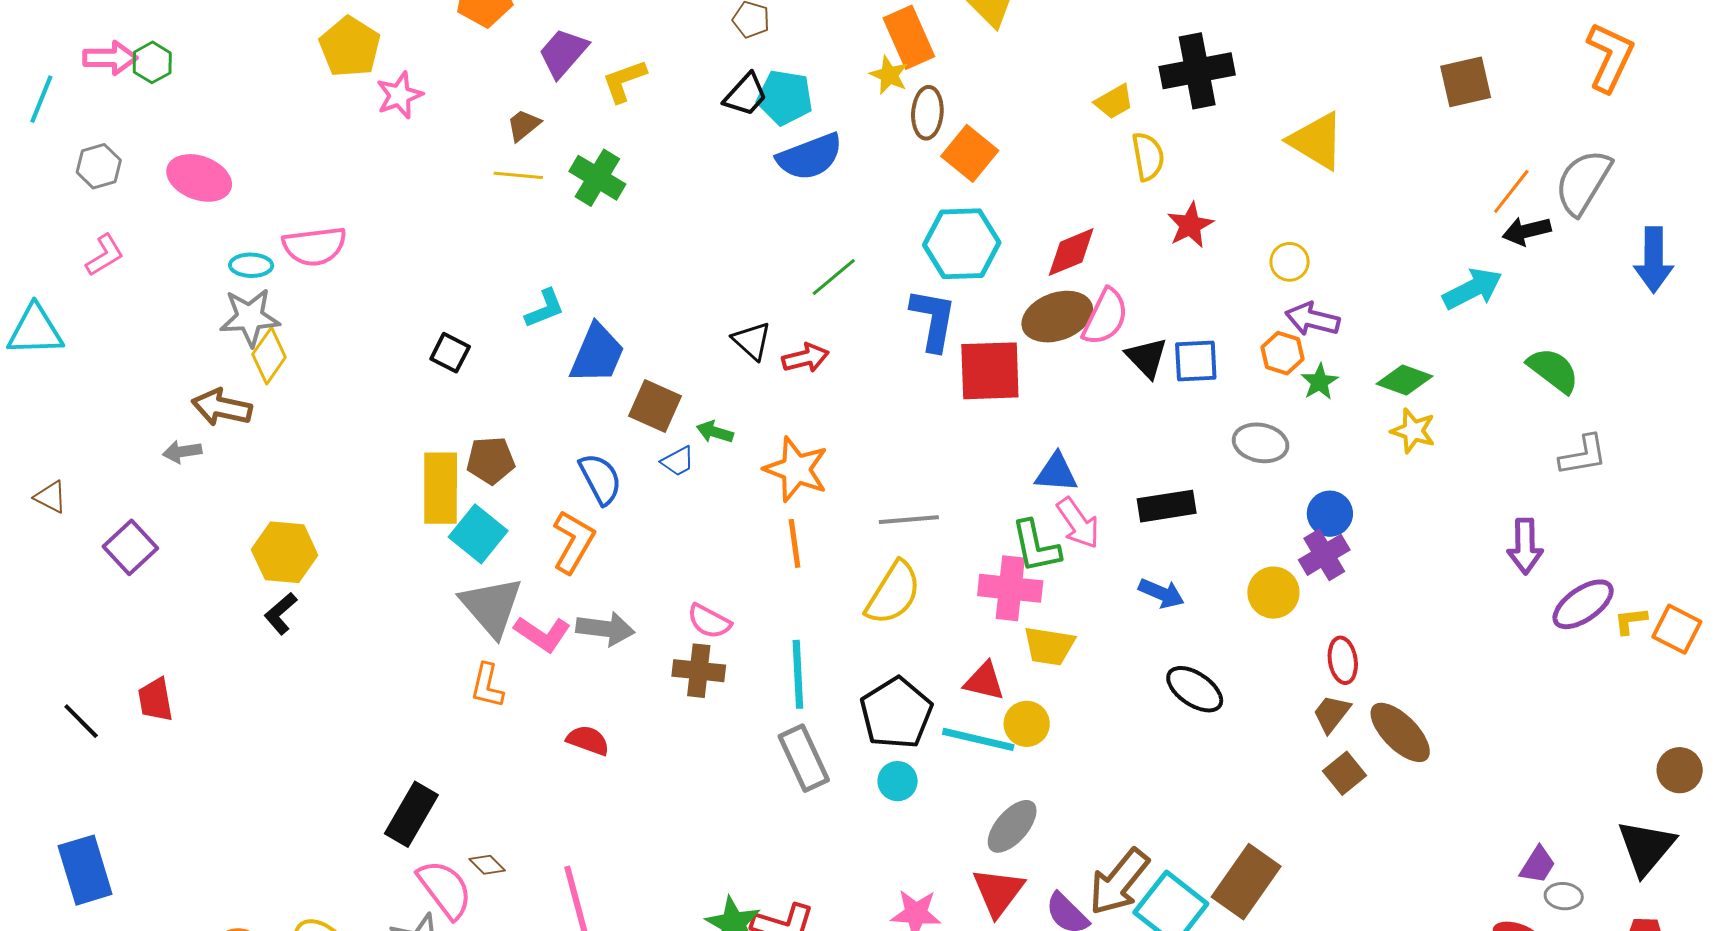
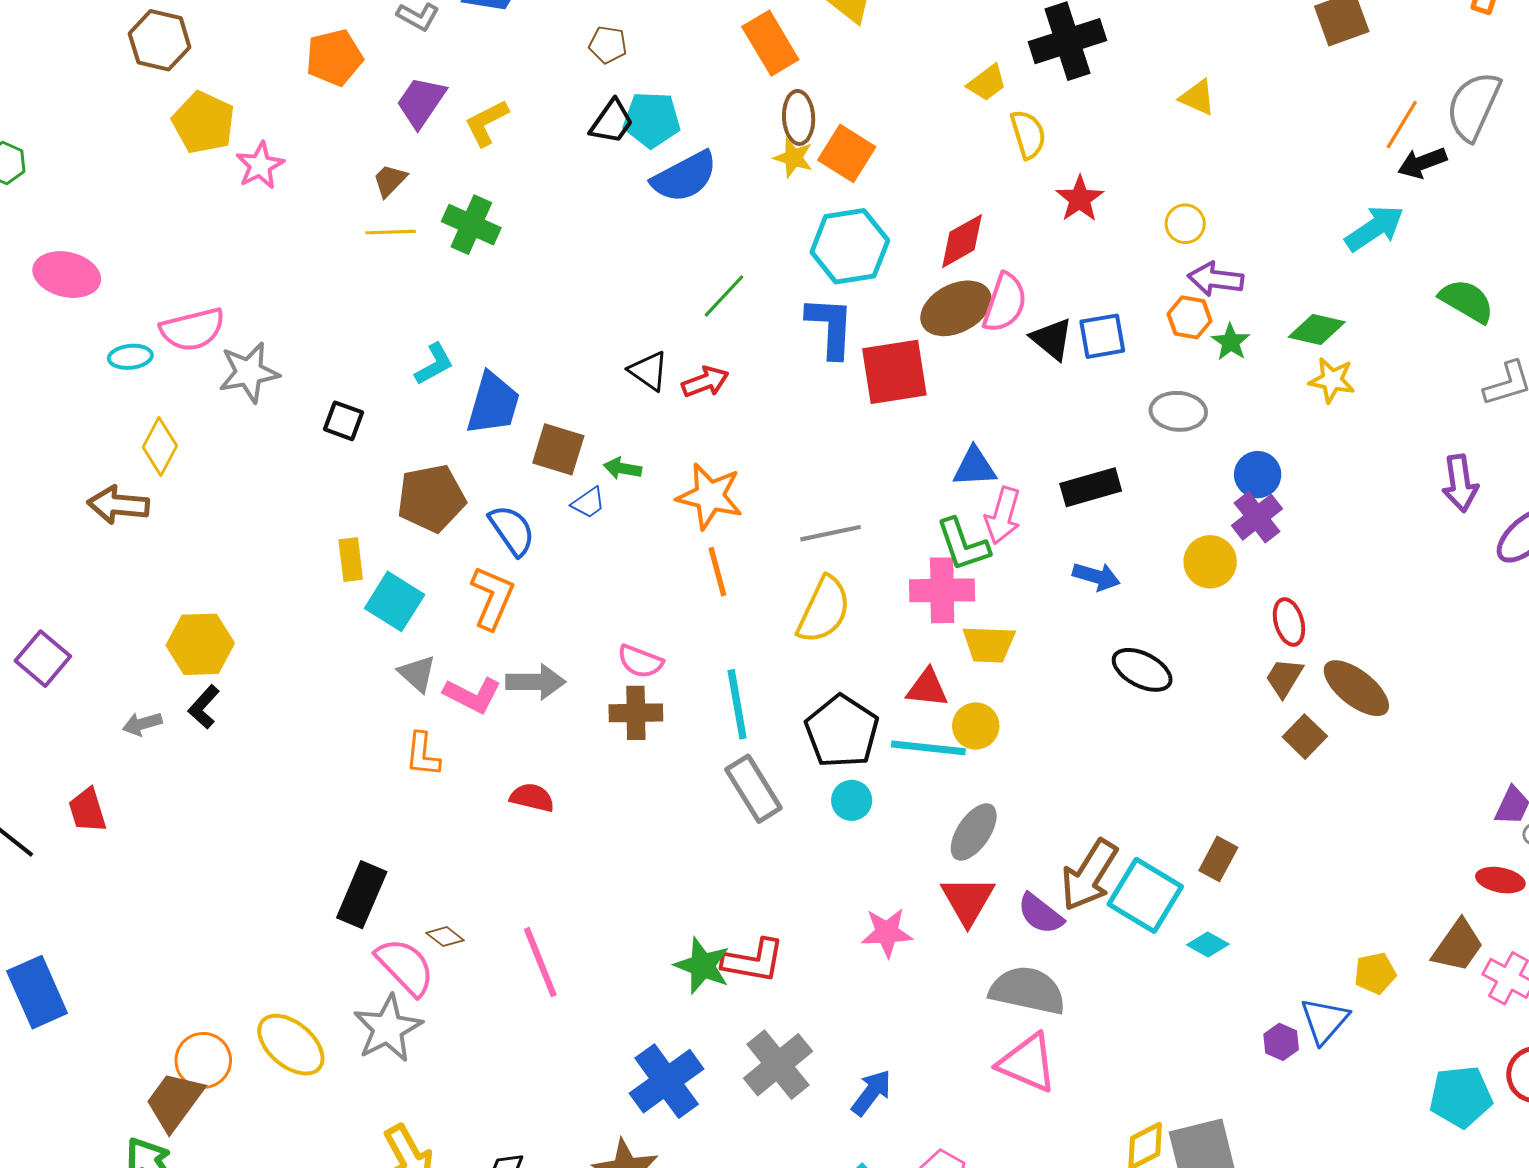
yellow star: (889, 75) -> (793, 158), moved
yellow triangle: (1317, 141) -> (1198, 97), size x0.6
gray star: (250, 317) -> (249, 372), moved
gray arrow: (182, 452) -> (142, 724), moved
brown pentagon: (491, 460) -> (431, 498), moved, size x1.4
yellow rectangle: (441, 488) -> (351, 560), size x0.6
pink arrow: (1078, 523) -> (1003, 516), turned 58
gray triangle: (492, 606) -> (417, 674), size x0.6
brown rectangle: (1246, 882) -> (1218, 859), size x0.6

